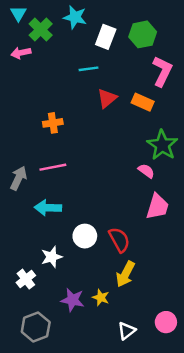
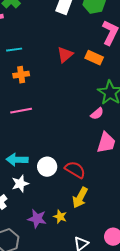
cyan line: (89, 69) -> (14, 50), moved
pink semicircle: (146, 171) -> (97, 114), turned 104
cyan arrow: (48, 208) -> (17, 160), moved
red semicircle: (119, 240) -> (75, 170), turned -30

